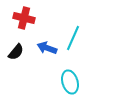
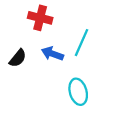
red cross: (24, 18) -> (40, 18), moved

